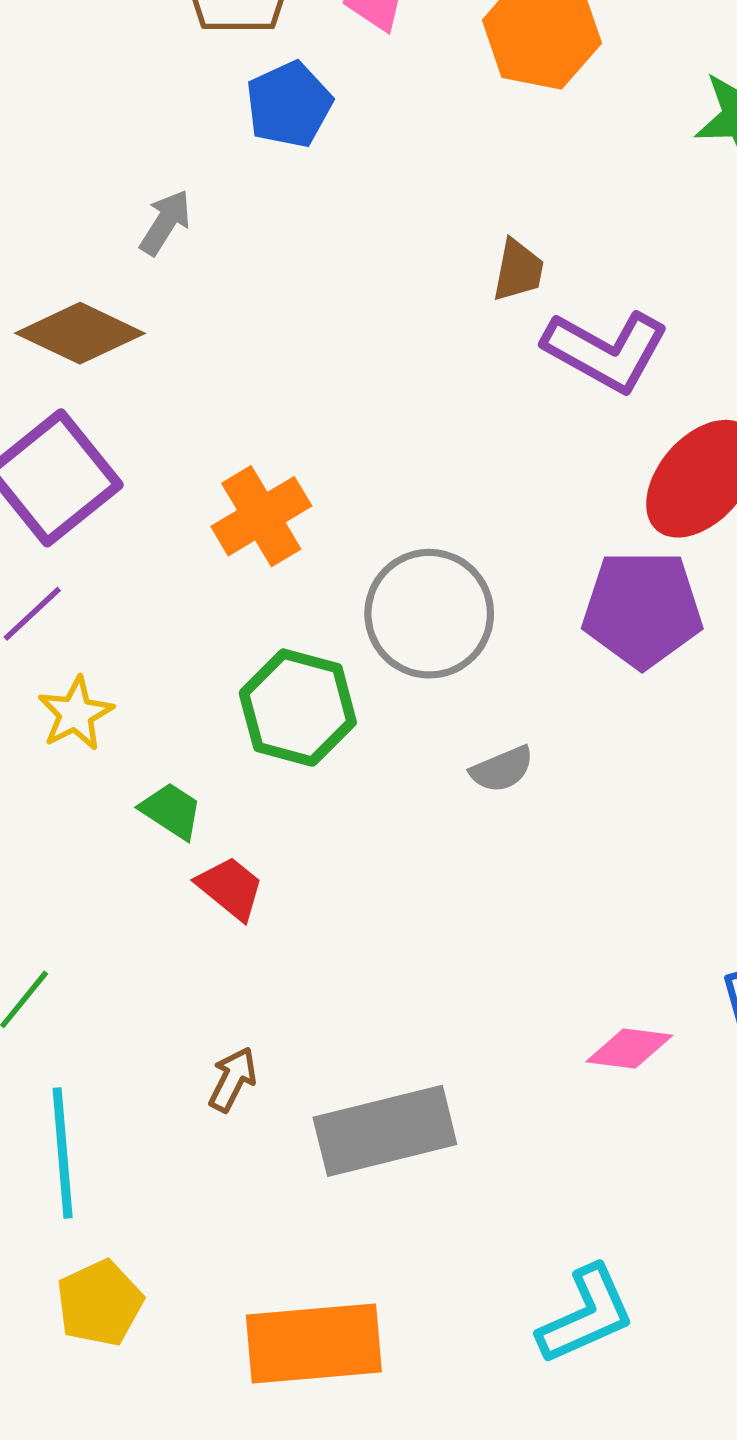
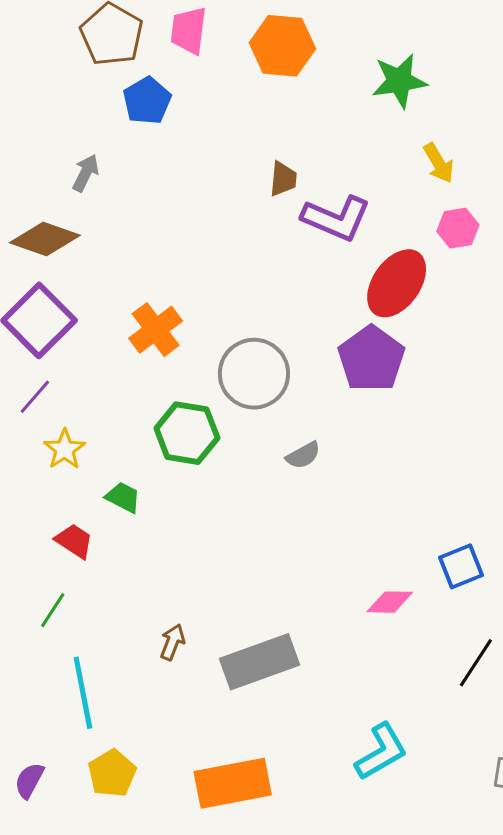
purple pentagon: (642, 609) -> (371, 359), turned -30
red trapezoid: (230, 888) -> (74, 541), moved

